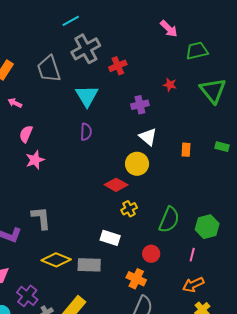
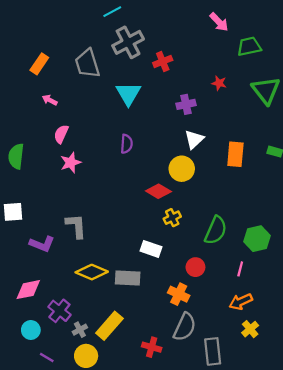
purple semicircle: (86, 132) -> (126, 144), moved
white triangle: (148, 137) -> (194, 139), turned 36
orange rectangle: (186, 150) -> (235, 154), size x1.6

